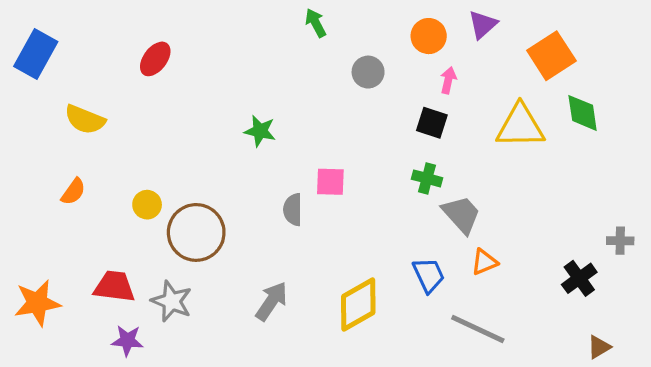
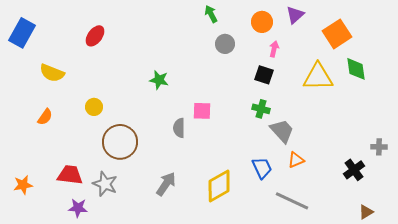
green arrow: (316, 23) -> (211, 14), moved
yellow circle: (147, 205) -> (94, 107), moved
orange star: (37, 303) -> (23, 185), size x0.7

